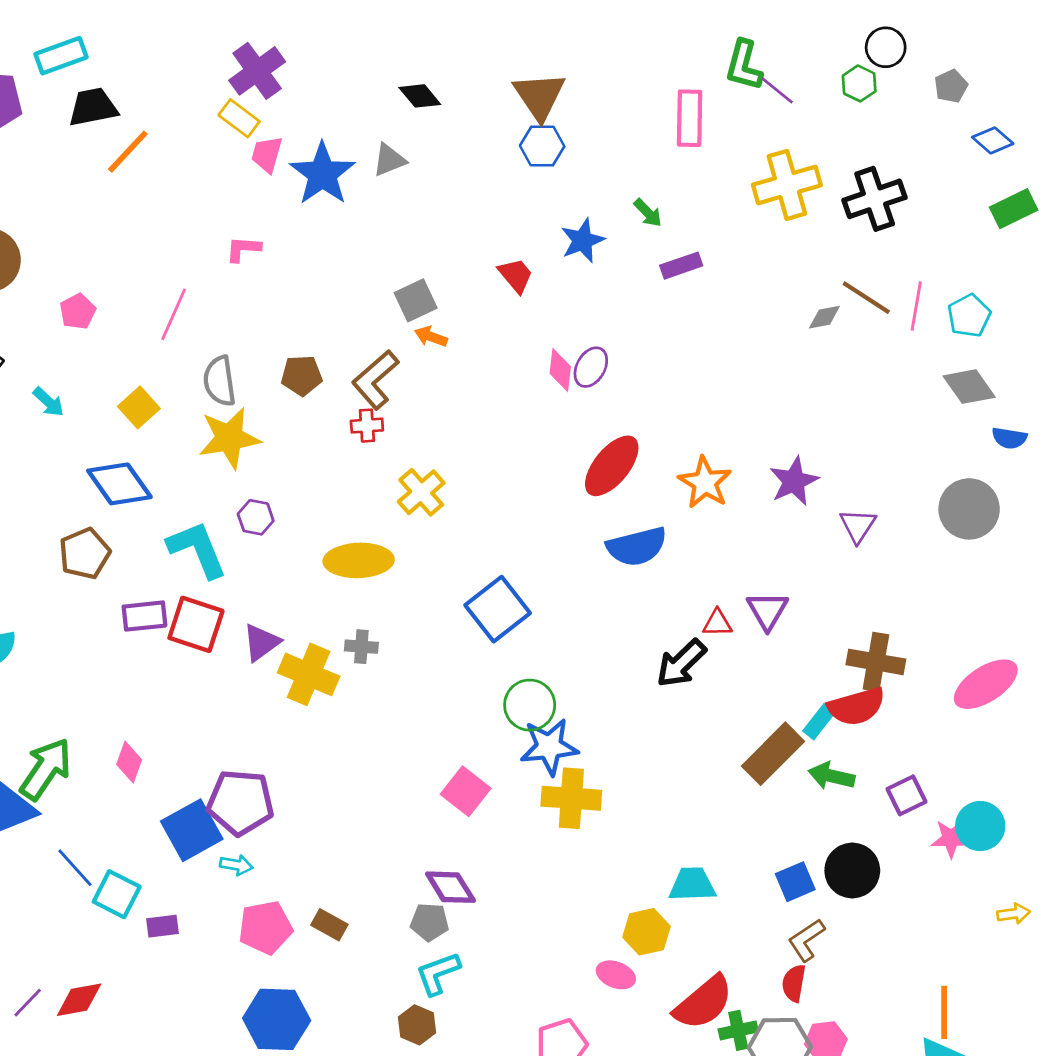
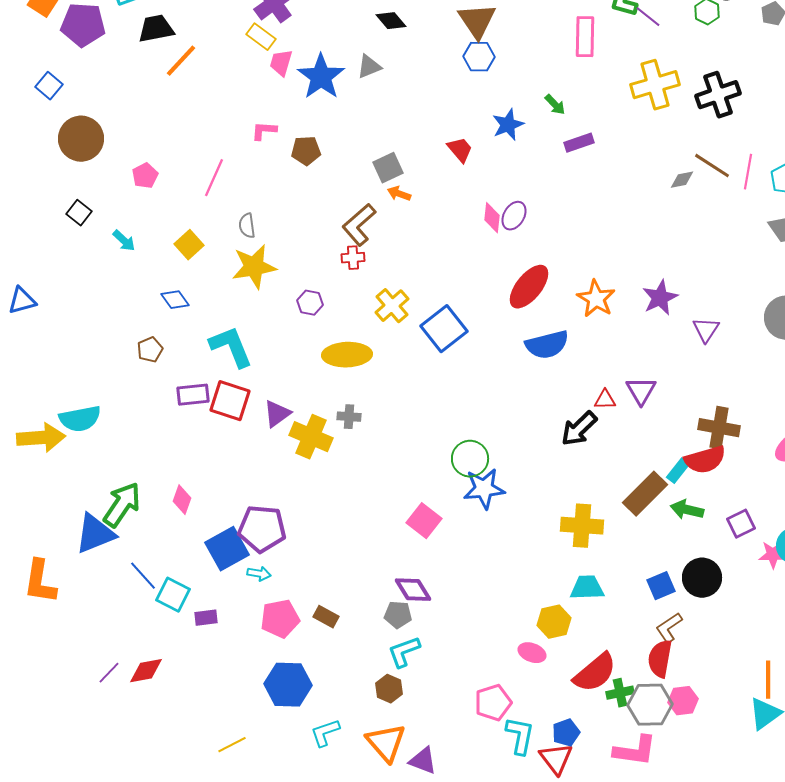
brown pentagon: (302, 375) -> (306, 151), moved
gray semicircle: (220, 381) -> (247, 226), size x0.7
blue diamond: (119, 484) -> (175, 300), size x0.6
purple hexagon: (256, 517) -> (310, 303), moved
brown pentagon: (85, 553) -> (150, 350), size x0.7
blue square: (498, 609) -> (444, 329), moved
yellow cross: (571, 798) -> (582, 526), moved
red semicircle: (794, 983) -> (660, 659), size x1.4

